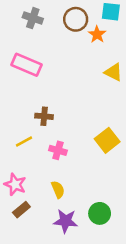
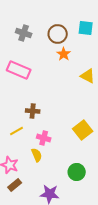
orange star: (97, 34) -> (64, 54), moved
yellow semicircle: (58, 189) -> (37, 155), moved
green circle: (100, 213) -> (77, 172), moved

